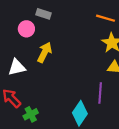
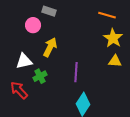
purple line: (100, 93) -> (76, 72), moved
green cross: (31, 114) -> (40, 76), moved

